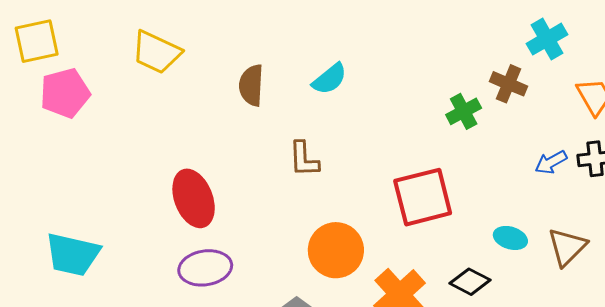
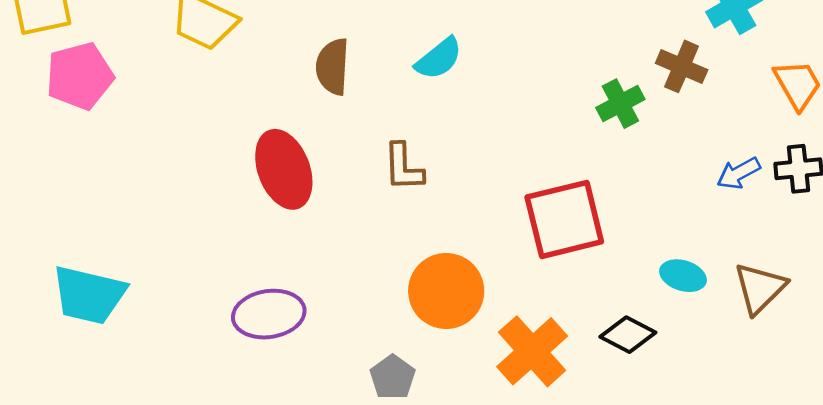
red ellipse: (194, 198) -> (284, 169), moved

